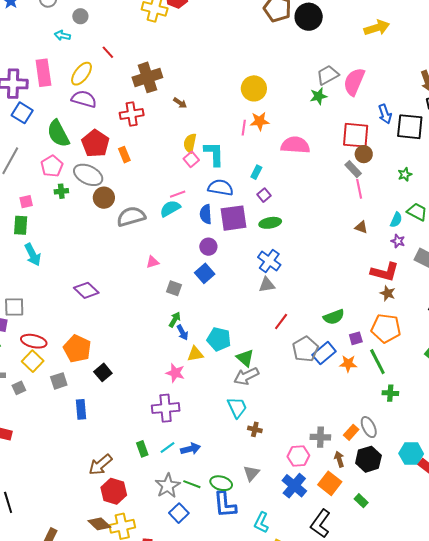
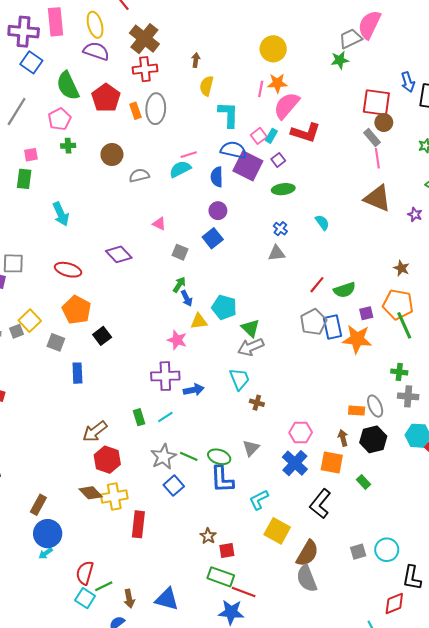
yellow ellipse: (82, 74) -> (95, 25), turned -55
brown cross: (147, 77) -> (144, 39), moved, turned -36
pink semicircle: (354, 82) -> (369, 25), moved
brown arrow: (180, 103) -> (196, 60), turned -120
yellow semicircle: (190, 143) -> (207, 86), moved
pink semicircle: (295, 145) -> (287, 106), moved, turned -56
pink square: (191, 159) -> (259, 136), moved
gray ellipse: (88, 175) -> (156, 109), moved, turned 64
gray semicircle: (131, 217) -> (139, 175), size x0.7
purple square: (233, 218) -> (248, 166), moved, turned 32
cyan semicircle: (396, 220) -> (322, 222), moved, turned -63
brown triangle: (361, 227) -> (377, 198), size x2.0
cyan arrow: (33, 255) -> (61, 214), moved
blue cross: (269, 261) -> (280, 229), size x0.6
pink triangle: (153, 262) -> (159, 224), turned 40
red L-shape: (385, 272) -> (306, 133), moved
purple diamond: (86, 290) -> (119, 254), moved
red line: (281, 321) -> (317, 285), moved
red ellipse: (34, 341) -> (68, 270), moved
blue rectangle: (324, 353) -> (333, 327), turned -65
green line: (377, 362) -> (404, 325), moved
orange star: (348, 364) -> (357, 339), size x1.6
gray square: (59, 381) -> (56, 342), turned 36
gray square: (19, 388) -> (17, 331), moved
orange rectangle: (351, 432) -> (357, 411), turned 49
gray cross: (320, 437) -> (408, 396), moved
blue arrow: (191, 449) -> (194, 390), moved
orange square: (330, 483) -> (332, 462), turned -30
cyan L-shape: (261, 523) -> (259, 500), turned 35

